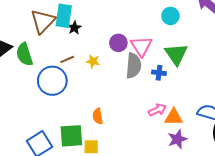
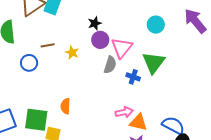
black star: (74, 28) -> (95, 23), moved
gray semicircle: (133, 66) -> (110, 65), size x0.7
blue circle: (52, 81) -> (29, 63), size x0.6

